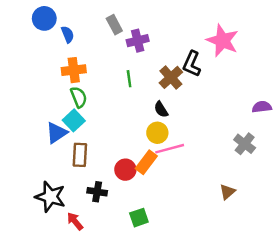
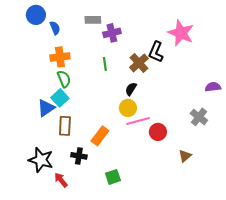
gray rectangle: (114, 25) -> (93, 20), turned -63
black semicircle: (161, 109) -> (131, 89), turned 64
orange rectangle: (146, 162) -> (100, 136), moved
red circle: (125, 170) -> (158, 132), moved

